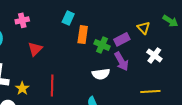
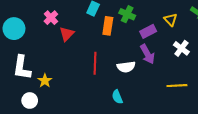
pink cross: (22, 20) -> (51, 18), moved, turned -32
green cross: (102, 45) -> (127, 14), moved
red triangle: (35, 49) -> (67, 34), moved
red line: (52, 85) -> (95, 63), moved

